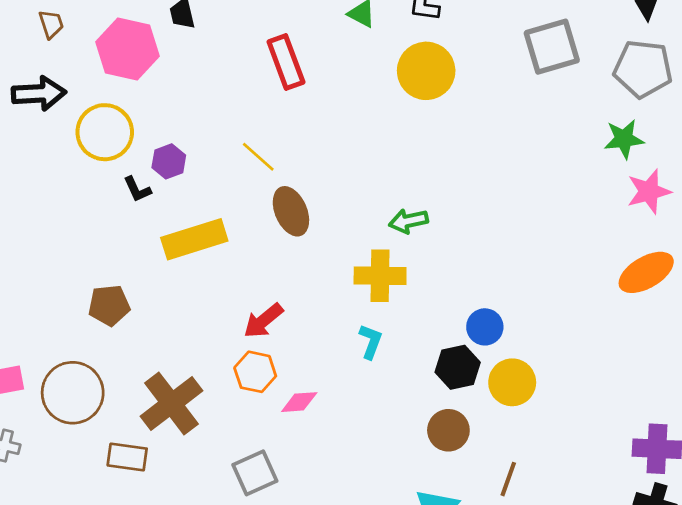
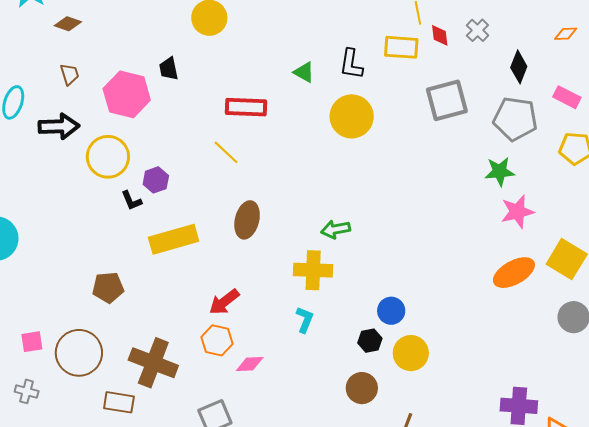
red rectangle: (286, 62) -> (246, 107), turned -69
yellow line: (258, 157) -> (226, 152), moved
brown ellipse: (291, 211) -> (247, 220), turned 36
black hexagon: (458, 367) -> (370, 341), size x0.7
brown cross: (171, 404) -> (153, 363), turned -33

